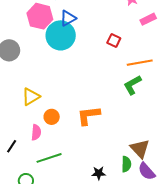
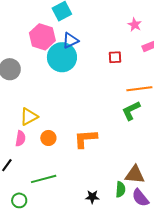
red square: (114, 40) -> (115, 57), moved, turned -32
pink semicircle: (36, 132) -> (20, 138), moved
brown triangle: (140, 149) -> (135, 175), turned -45

